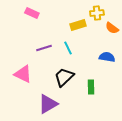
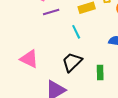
purple line: (44, 48) -> (51, 12), moved

